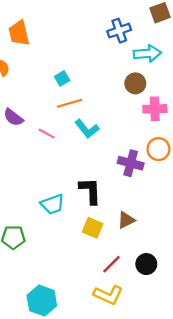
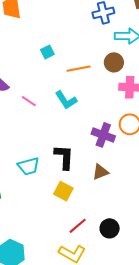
orange line: (70, 103) -> (79, 69), moved
brown triangle: (126, 220) -> (100, 172), moved

